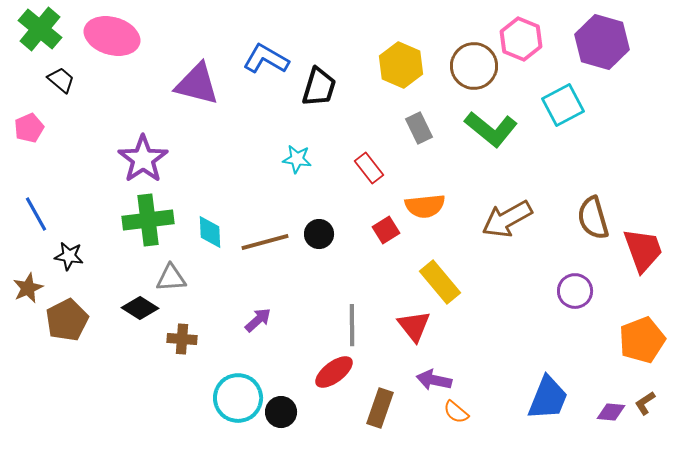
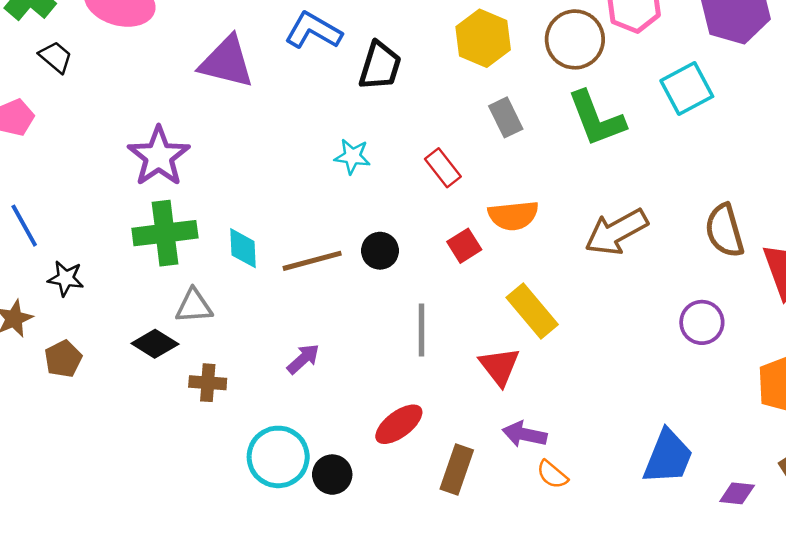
green L-shape: (491, 129) -> (596, 119), turned 30
brown pentagon: (67, 320) -> (63, 359), size x0.7
gray line: (352, 325) -> (421, 330), moved
purple diamond: (611, 412) -> (737, 493), moved

